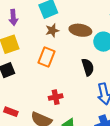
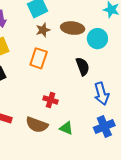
red cross: (56, 97) -> (51, 100), turned 32

